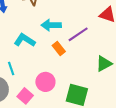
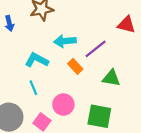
green triangle: (104, 64) -> (111, 78), moved, turned 42
cyan line: (11, 68) -> (33, 88), moved

